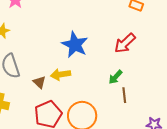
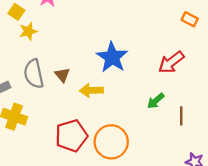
brown triangle: (39, 82) -> (62, 75), moved
brown line: (124, 95) -> (181, 116), moved

